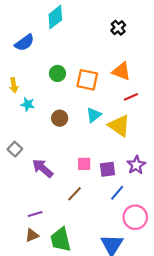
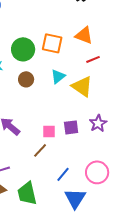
green circle: (57, 73) -> (23, 49), moved, size x1.5
pink square: (84, 164) -> (49, 131), moved
blue line: (117, 193) -> (63, 174), moved

